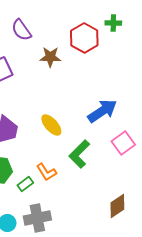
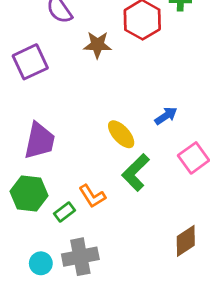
blue arrow: (102, 111) -> (166, 116), size x0.6
yellow ellipse: (51, 125) -> (121, 134), moved

